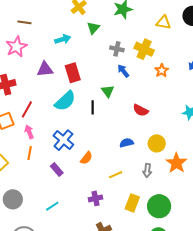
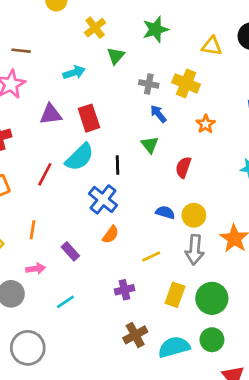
orange star: (162, 71) -> (206, 124), moved
green triangle: (108, 91) -> (150, 145), moved
red line: (27, 109) -> (45, 174), moved
red semicircle: (141, 110) -> (183, 167), turned 84
pink arrow: (29, 132) -> (36, 269), moved, turned 104
blue cross: (63, 140) -> (103, 199), moved
blue semicircle: (127, 143) -> (165, 212), turned 32
yellow circle: (157, 143) -> (194, 215), moved
gray arrow: (147, 171) -> (195, 250), size x1.5

